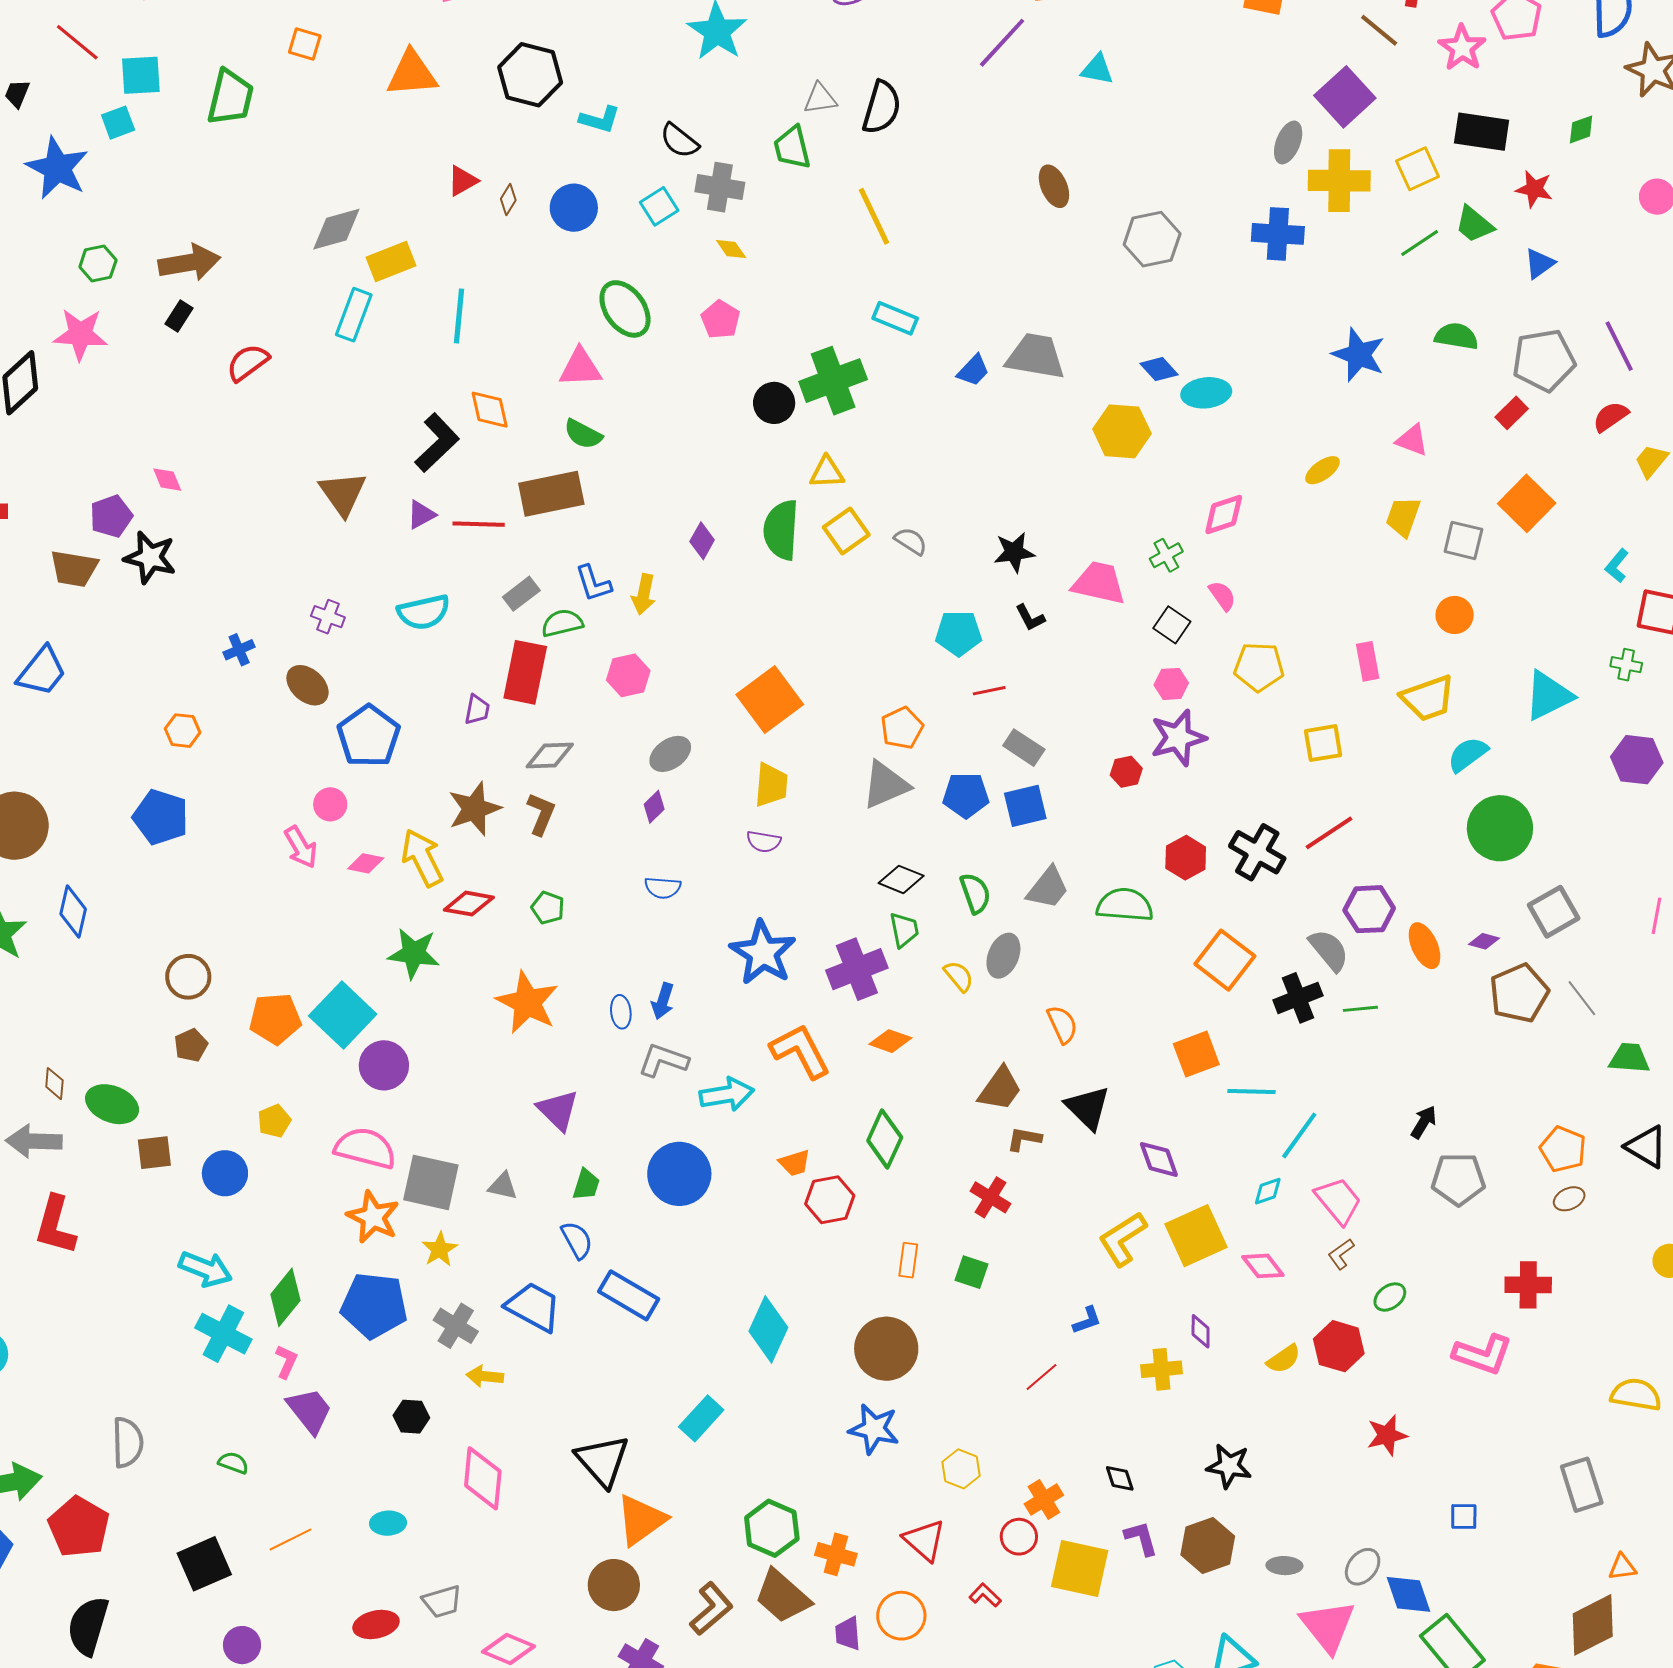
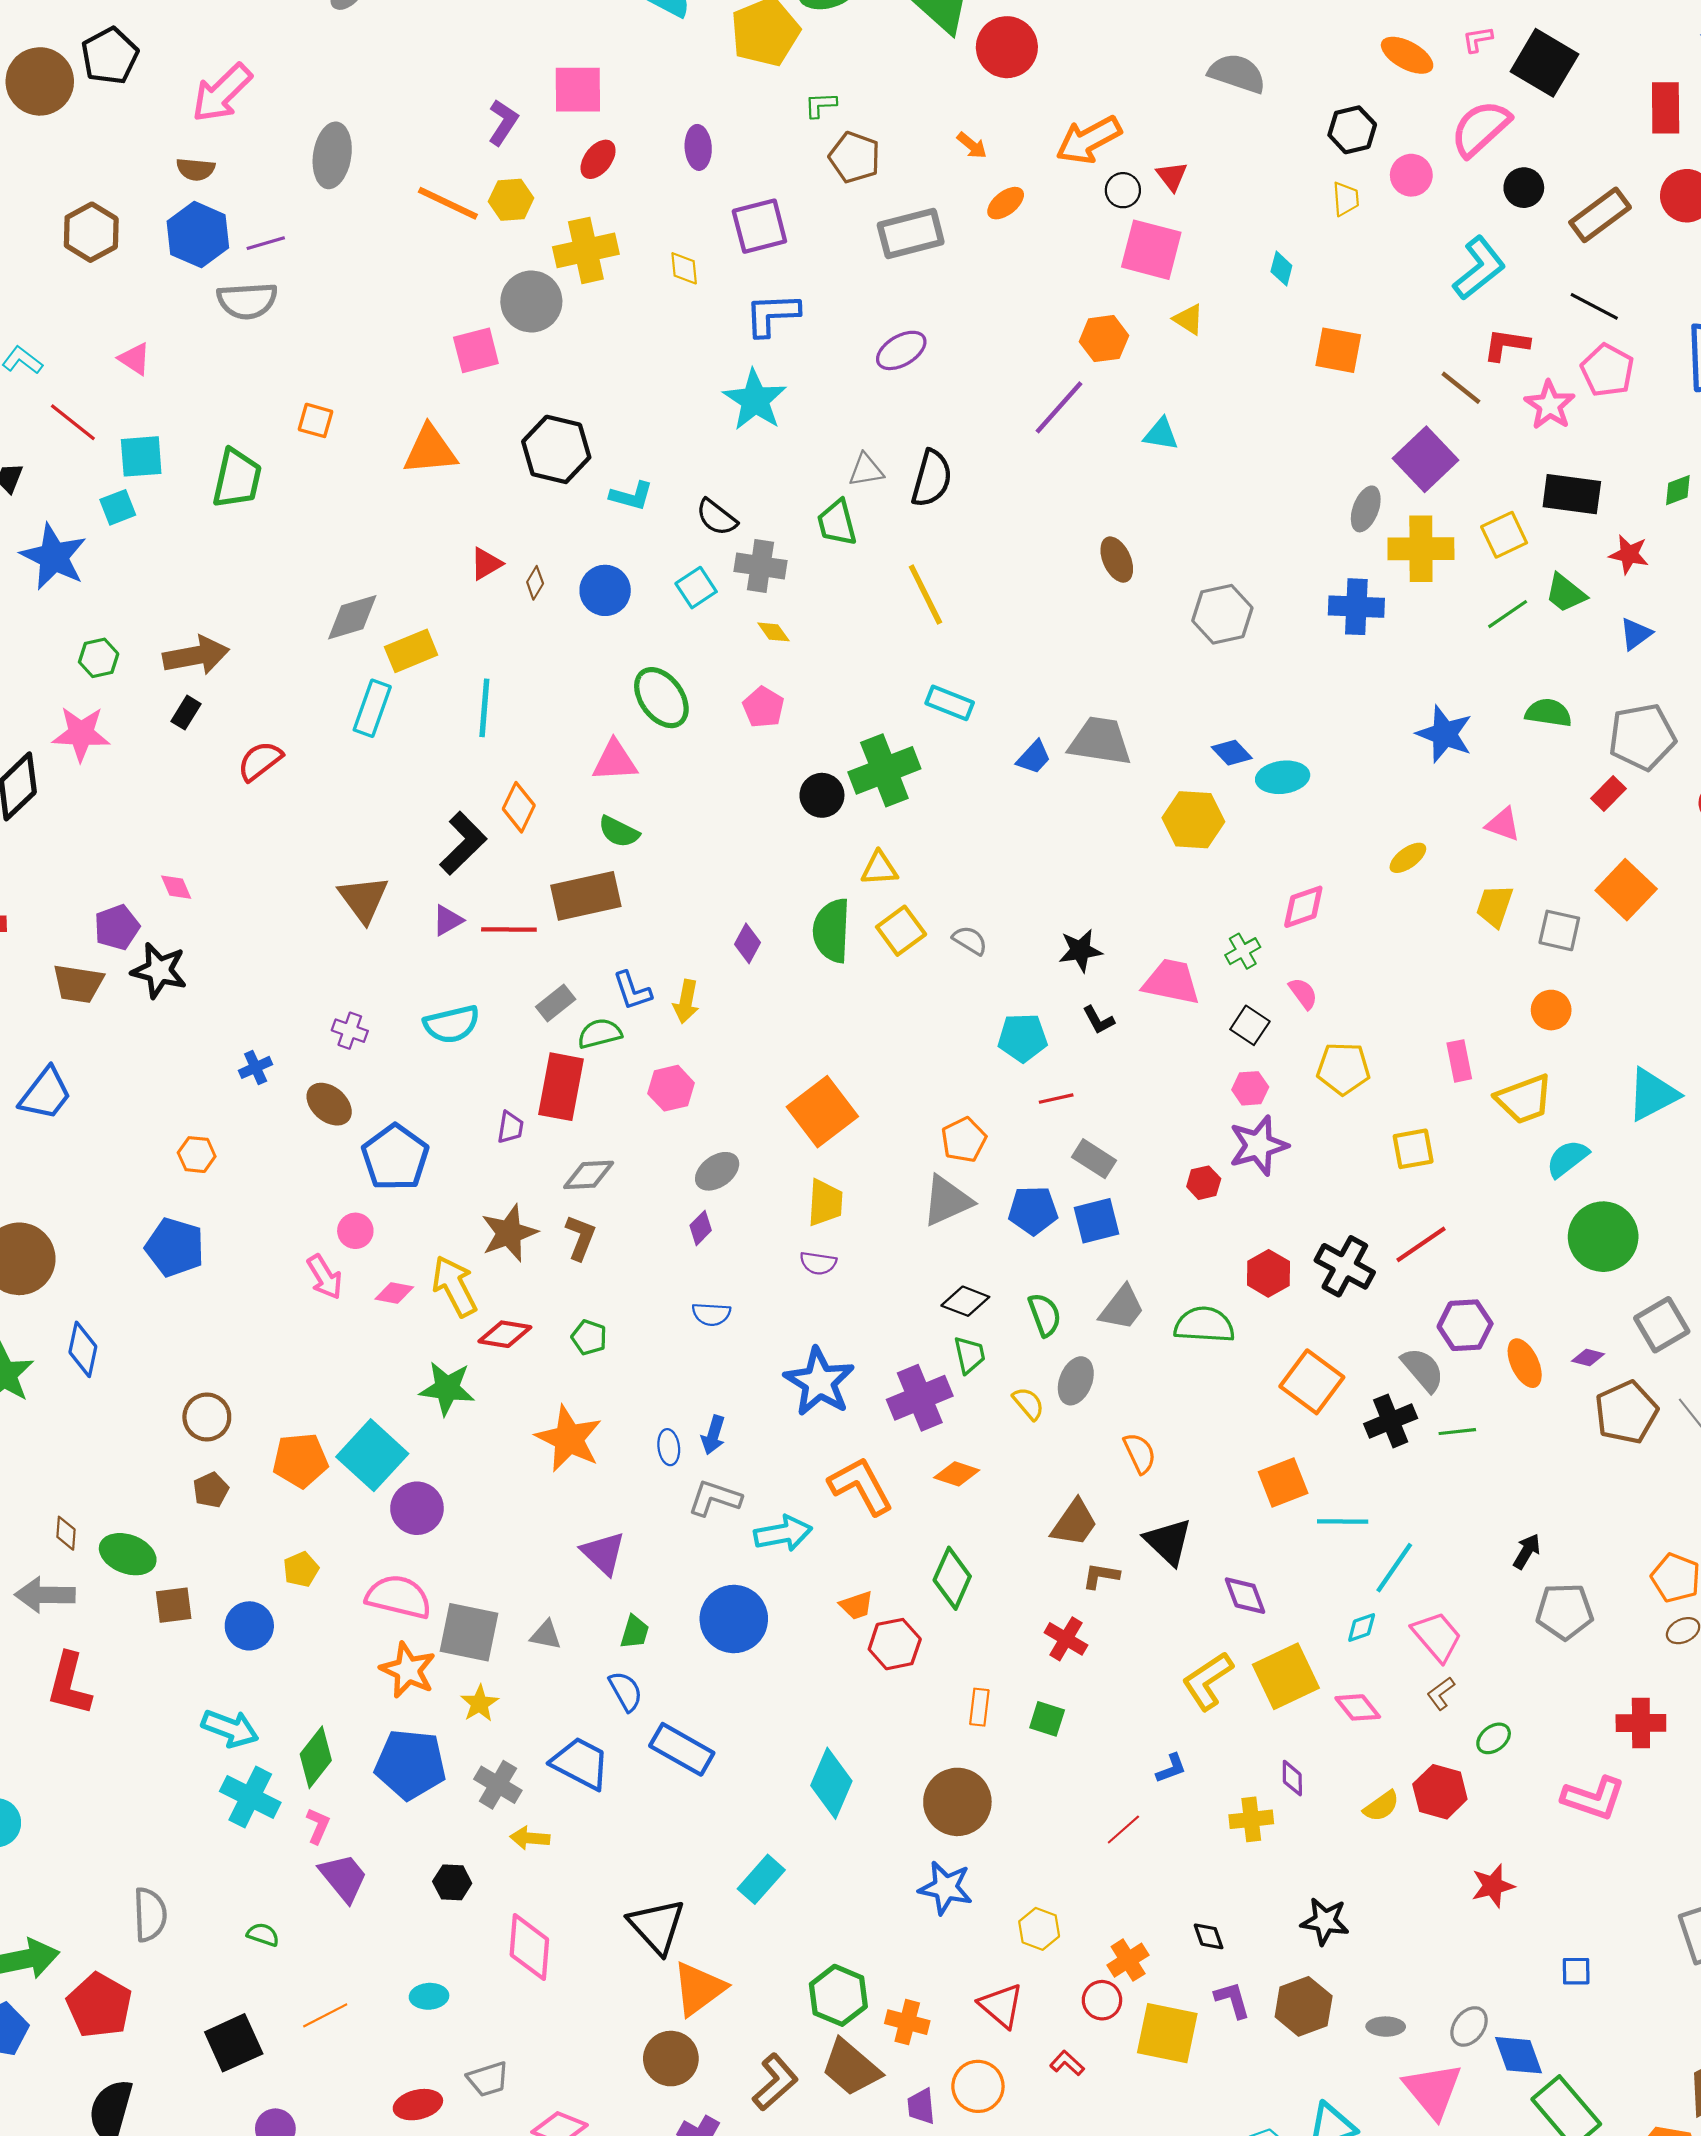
orange diamond: (490, 410) -> (519, 807), turned 39

